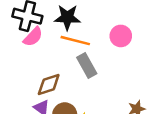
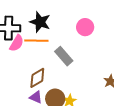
black star: (67, 17) -> (40, 22), turned 30
orange line: (75, 41) -> (36, 41), moved

